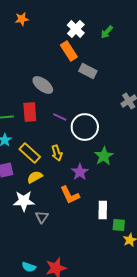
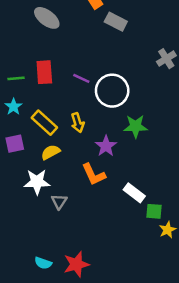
gray ellipse: (43, 85) -> (47, 18), moved
green star: (104, 156) -> (135, 126), turned 30
white rectangle: (103, 210) -> (134, 193), turned -54

